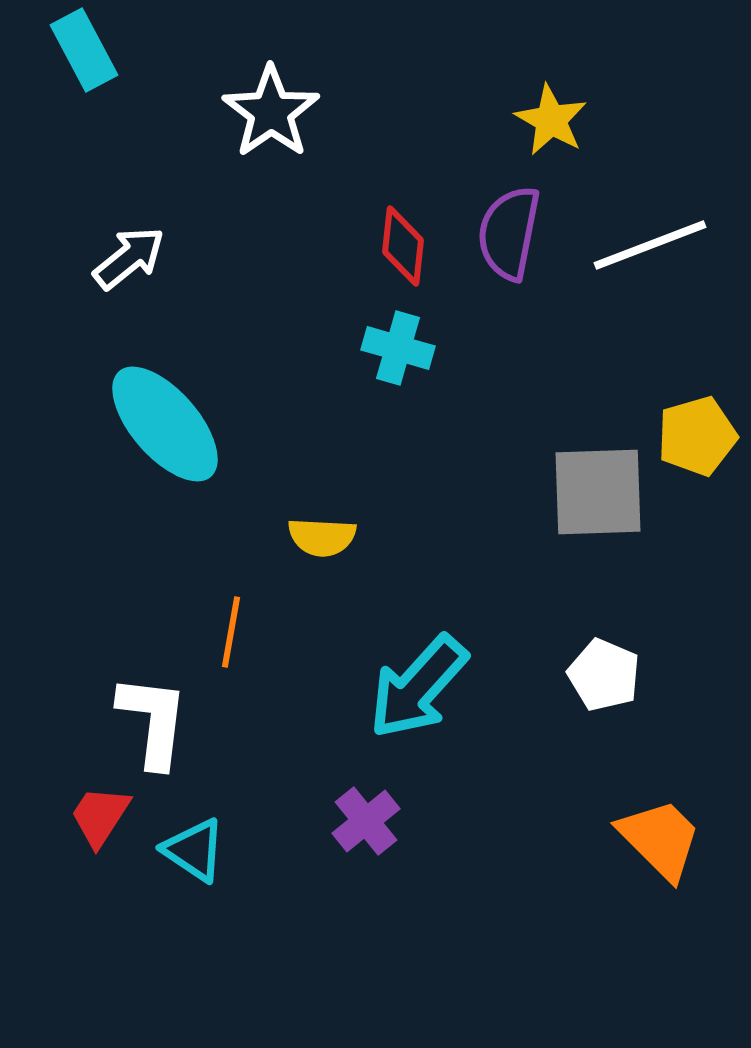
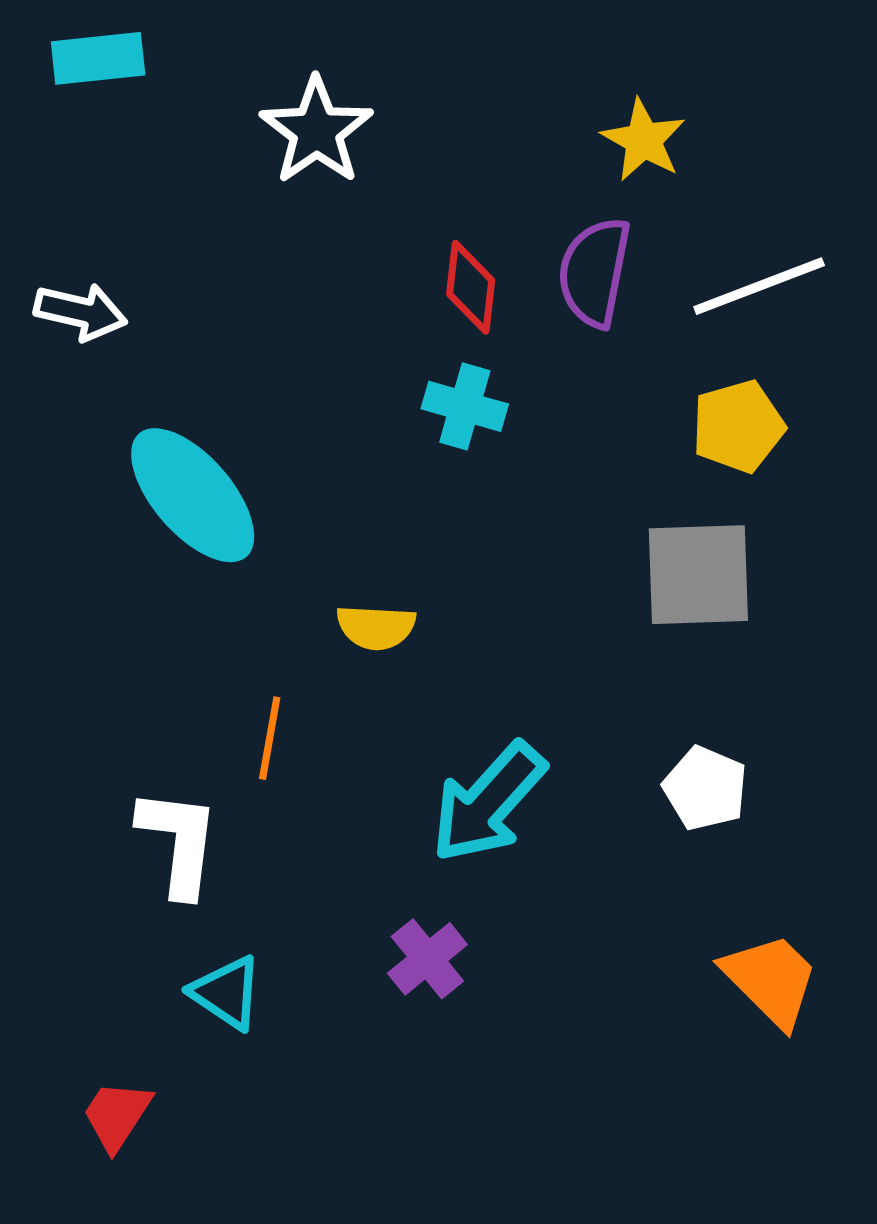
cyan rectangle: (84, 50) -> (98, 58), turned -68
white arrow: (129, 258) -> (81, 312), moved, turned 52
yellow pentagon: (697, 436) -> (738, 426), moved
red trapezoid: (100, 816) -> (117, 1115), moved

